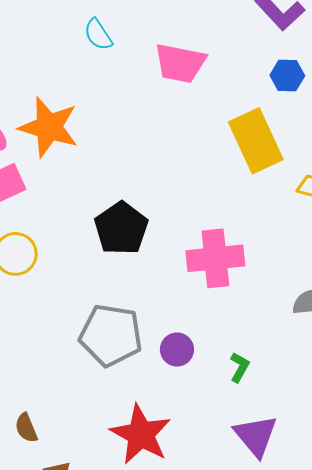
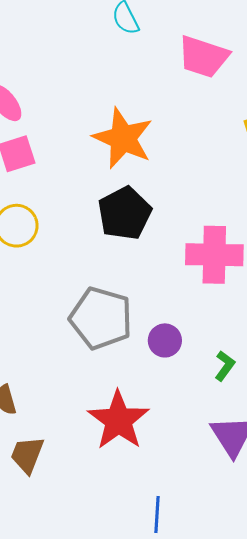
orange star: (49, 127) -> (123, 138), moved

